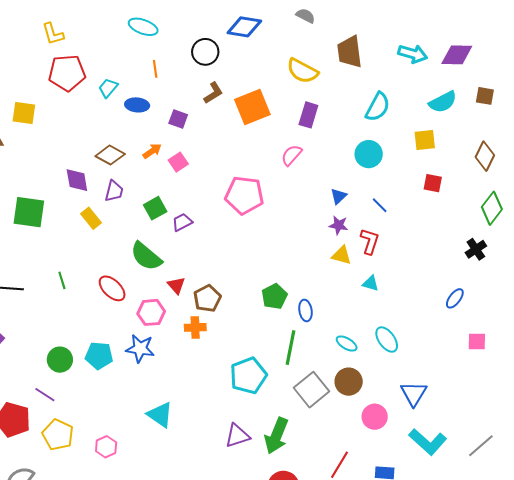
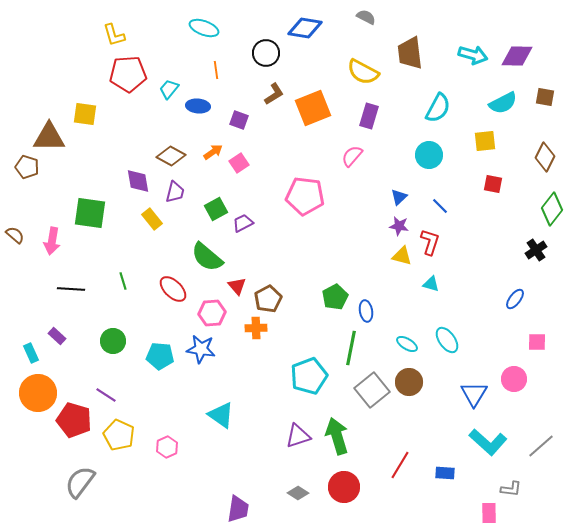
green circle: (60, 360) -> (113, 341), moved
pink circle: (375, 417) -> (514, 379), moved
green arrow: (276, 436) -> (337, 436), turned 141

